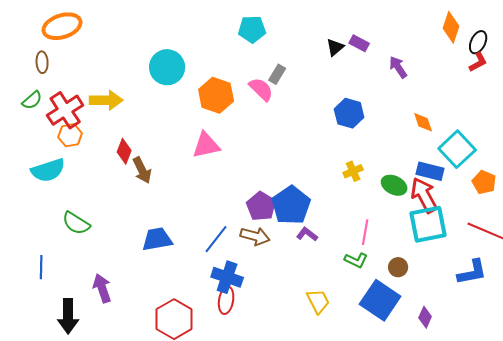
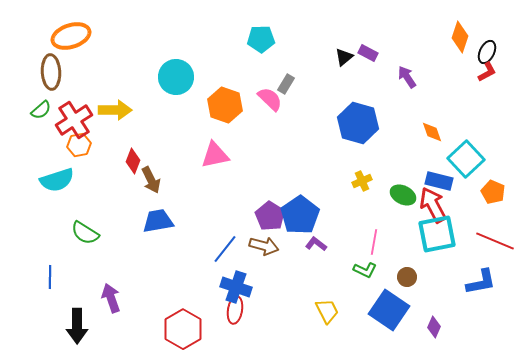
brown ellipse: (42, 62) -> (51, 72), size x1.6
blue hexagon: (349, 113) -> (358, 123), size x1.4
blue trapezoid: (157, 239) -> (158, 221), moved

